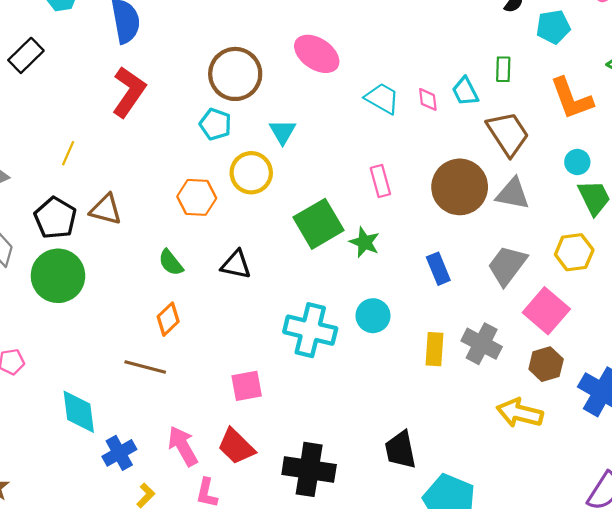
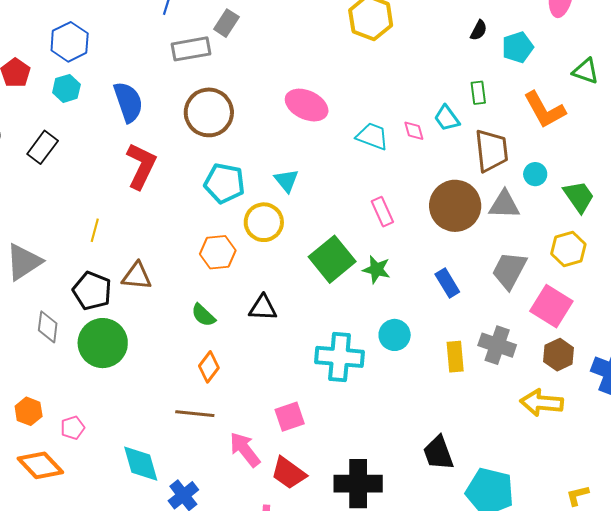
brown circle: (235, 74) -> (209, 112), moved
cyan pentagon: (215, 124) -> (224, 183), size x1.4
brown trapezoid: (508, 134) -> (491, 151), turned 36
cyan circle: (577, 162) -> (535, 174), moved
pink arrow: (183, 446) -> (245, 450), moved

